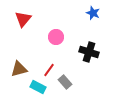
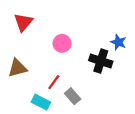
blue star: (93, 13) -> (118, 42), moved
brown triangle: (19, 69) -> (17, 68), moved

